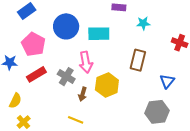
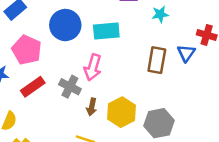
pink arrow: (86, 62) -> (93, 67), turned 30
blue triangle: (167, 81) -> (186, 53), moved
yellow hexagon: (107, 85) -> (122, 112), moved
gray hexagon: (157, 112) -> (159, 123), moved

